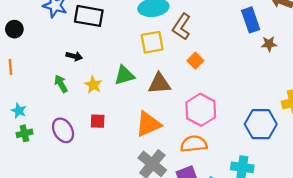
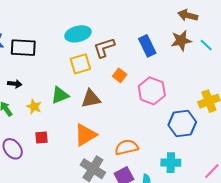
blue rectangle: (251, 20) -> (147, 46), moved
brown L-shape: (182, 27) -> (104, 48), turned 45
brown star: (269, 44) -> (181, 40), moved, size x1.5
pink hexagon: (201, 110) -> (152, 91), moved

